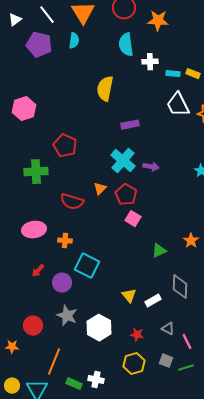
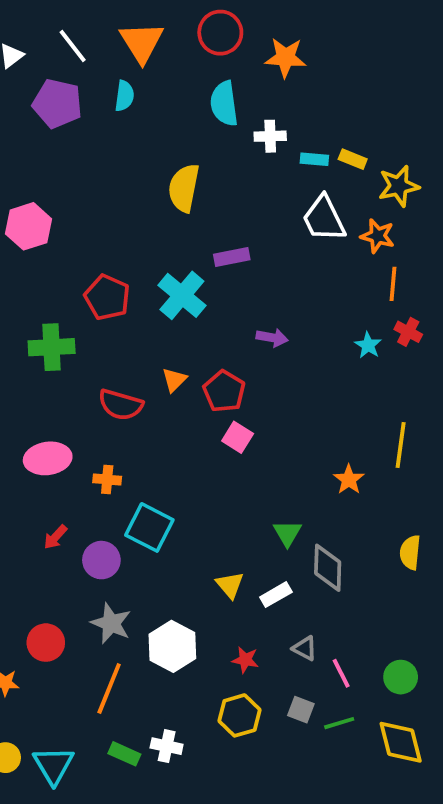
cyan cross: (123, 161) -> (182, 295), moved
green triangle: (159, 251) -> (287, 533), moved, turned -35
orange line: (54, 362) -> (109, 689), moved

